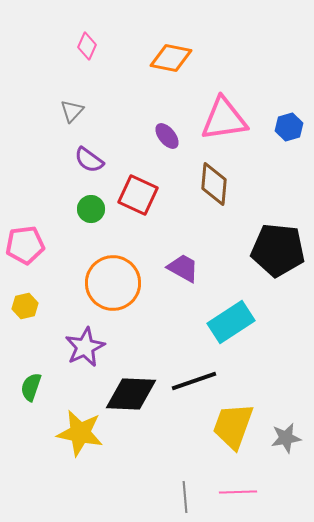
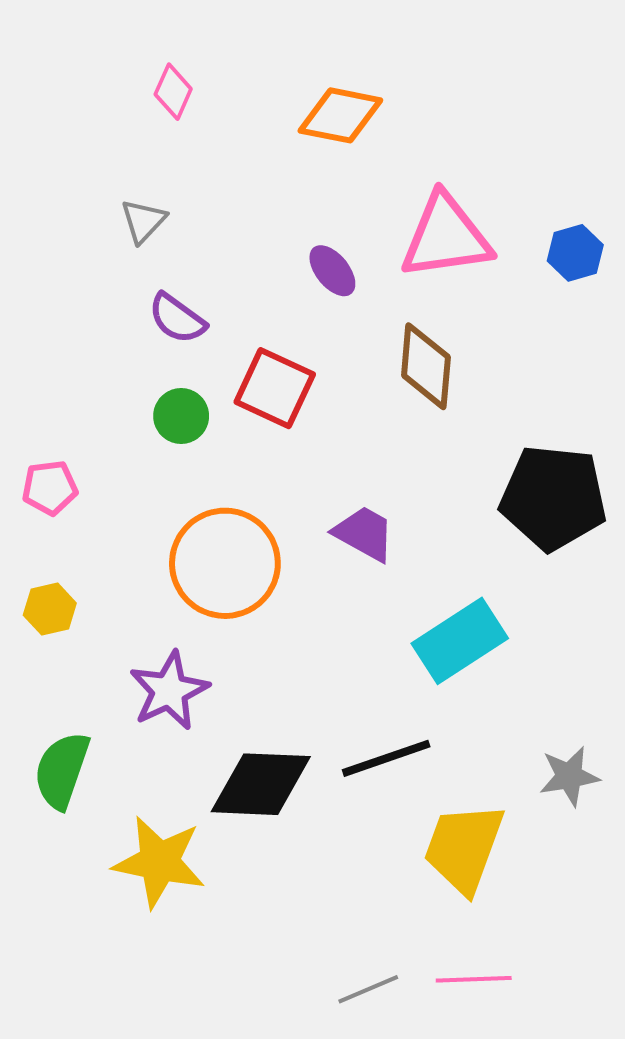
pink pentagon: (25, 245) -> (50, 488), size x0.7
green semicircle: (31, 387) -> (62, 770), size x1.4
gray star: (286, 438) -> (569, 776), moved
gray line: (185, 497) -> (368, 989), turned 72

